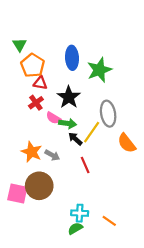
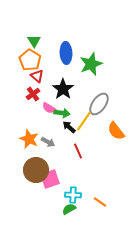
green triangle: (19, 45) -> (34, 41), moved
red triangle: (40, 83) -> (37, 76), turned 32
gray ellipse: (108, 114) -> (99, 104), turned 45
pink square: (17, 193) -> (50, 179), moved, turned -30

